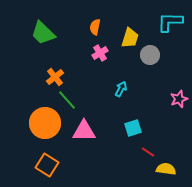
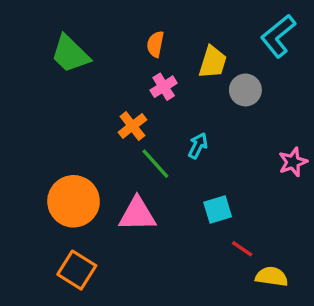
cyan L-shape: (170, 22) -> (278, 36), turned -40
orange cross: (55, 77) -> (132, 126), moved
green line: (67, 100) -> (155, 164), moved

